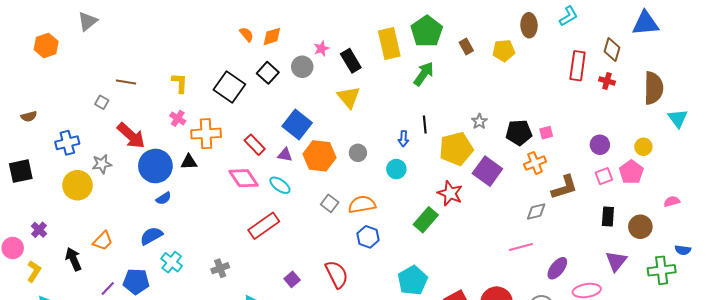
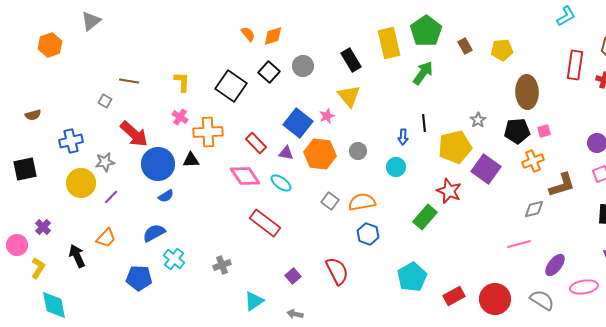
brown ellipse: (529, 25) -> (527, 92), moved, size x1.4
pink star: (321, 49) -> (327, 116), moved
red rectangle: (264, 226) -> (265, 223), turned 72
purple line: (108, 288) -> (111, 197), moved

